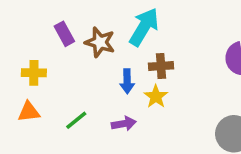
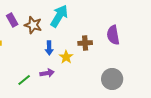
brown cross: (161, 66) -> (85, 43), moved
green line: (76, 120) -> (24, 80), moved

